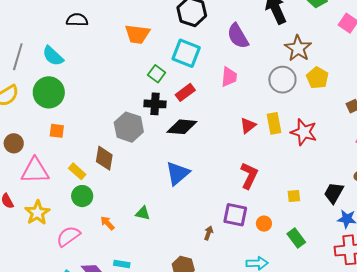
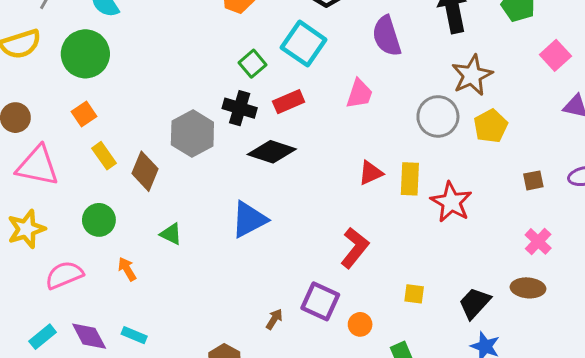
orange square: (57, 131) -> (84, 114), turned 35
yellow rectangle: (77, 171) -> (104, 156), moved
green triangle: (143, 213) -> (171, 234), moved

